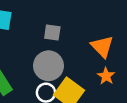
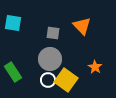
orange triangle: (102, 47) -> (82, 26), moved

